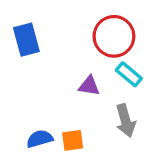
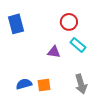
red circle: (114, 36) -> (69, 22), size x0.7
gray arrow: (126, 121) -> (81, 84), moved

